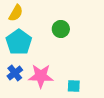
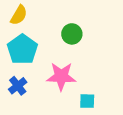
pink star: (41, 76) -> (61, 76), moved

